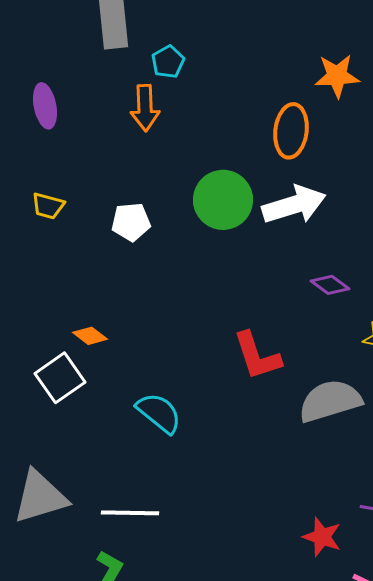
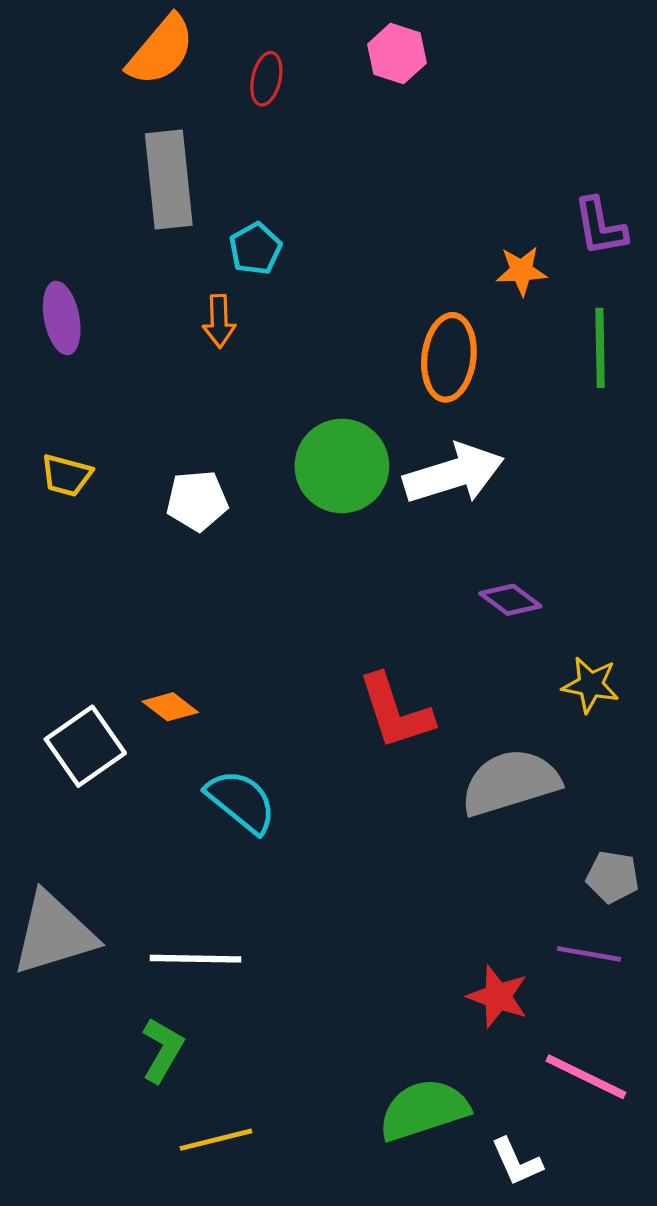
orange star: (337, 76) -> (521, 271), size x0.7
orange arrow: (145, 108) -> (219, 321), size x0.7
orange diamond: (90, 336) -> (170, 707), moved

